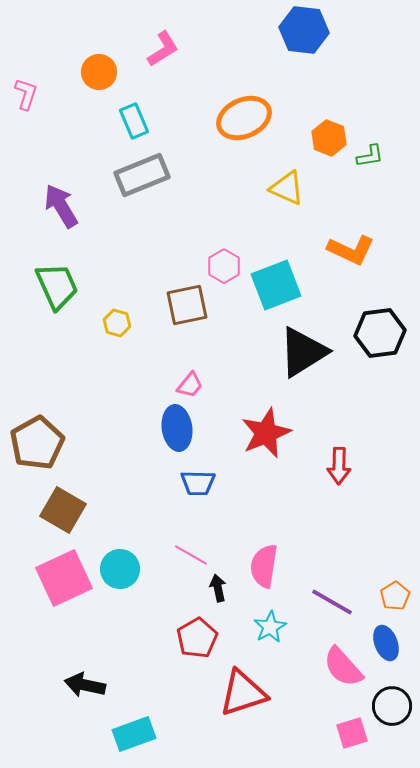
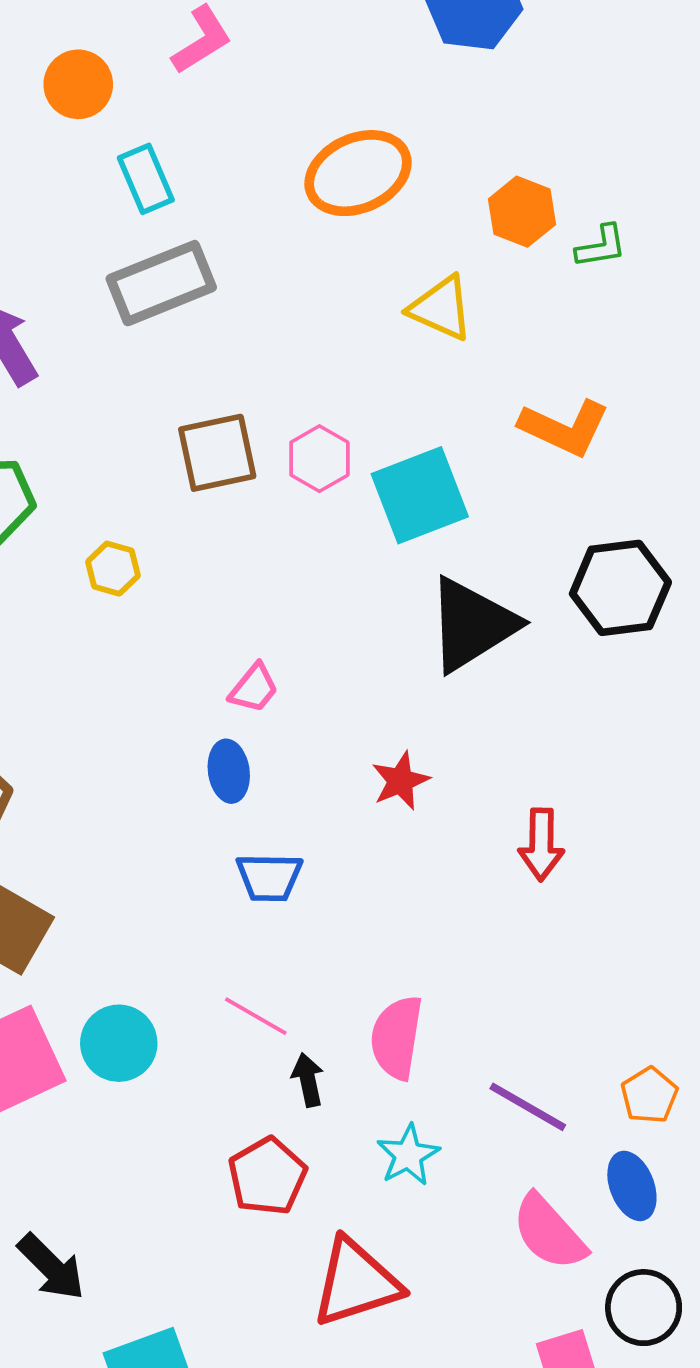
brown square: (187, 305) -> (217, 453), moved
blue ellipse: (177, 428) -> (229, 771), size x0.7
red star: (266, 433) -> (400, 781), size x0.6
black arrow: (85, 685) -> (51, 1267), turned -147

